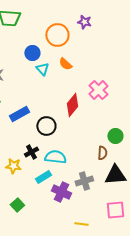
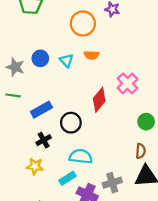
blue circle: (32, 53) -> (40, 58), moved
orange semicircle: (65, 64) -> (92, 55), turned -40
green circle: (115, 136) -> (146, 122), moved
black cross: (31, 152) -> (44, 140), moved
brown semicircle: (102, 153) -> (141, 151), moved

